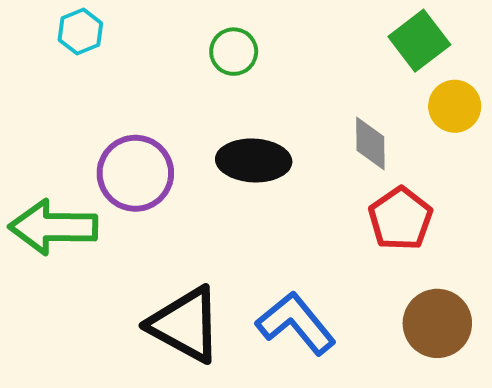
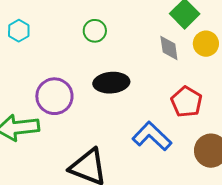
gray diamond: (370, 143) -> (169, 48), moved
blue L-shape: (296, 323) -> (152, 136), moved

